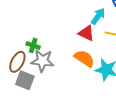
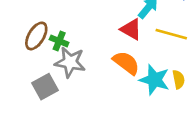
brown ellipse: (17, 62) -> (36, 36), moved
gray square: (25, 80) -> (45, 87), turned 36

